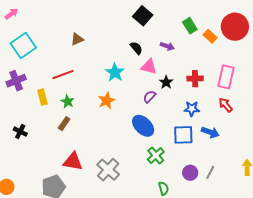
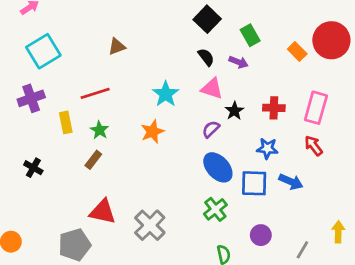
green rectangle: (190, 26) -> (250, 35), moved
black semicircle: (136, 48) -> (206, 57), moved
blue ellipse: (143, 126) -> (218, 167), moved
gray line: (210, 172) -> (302, 250), moved

